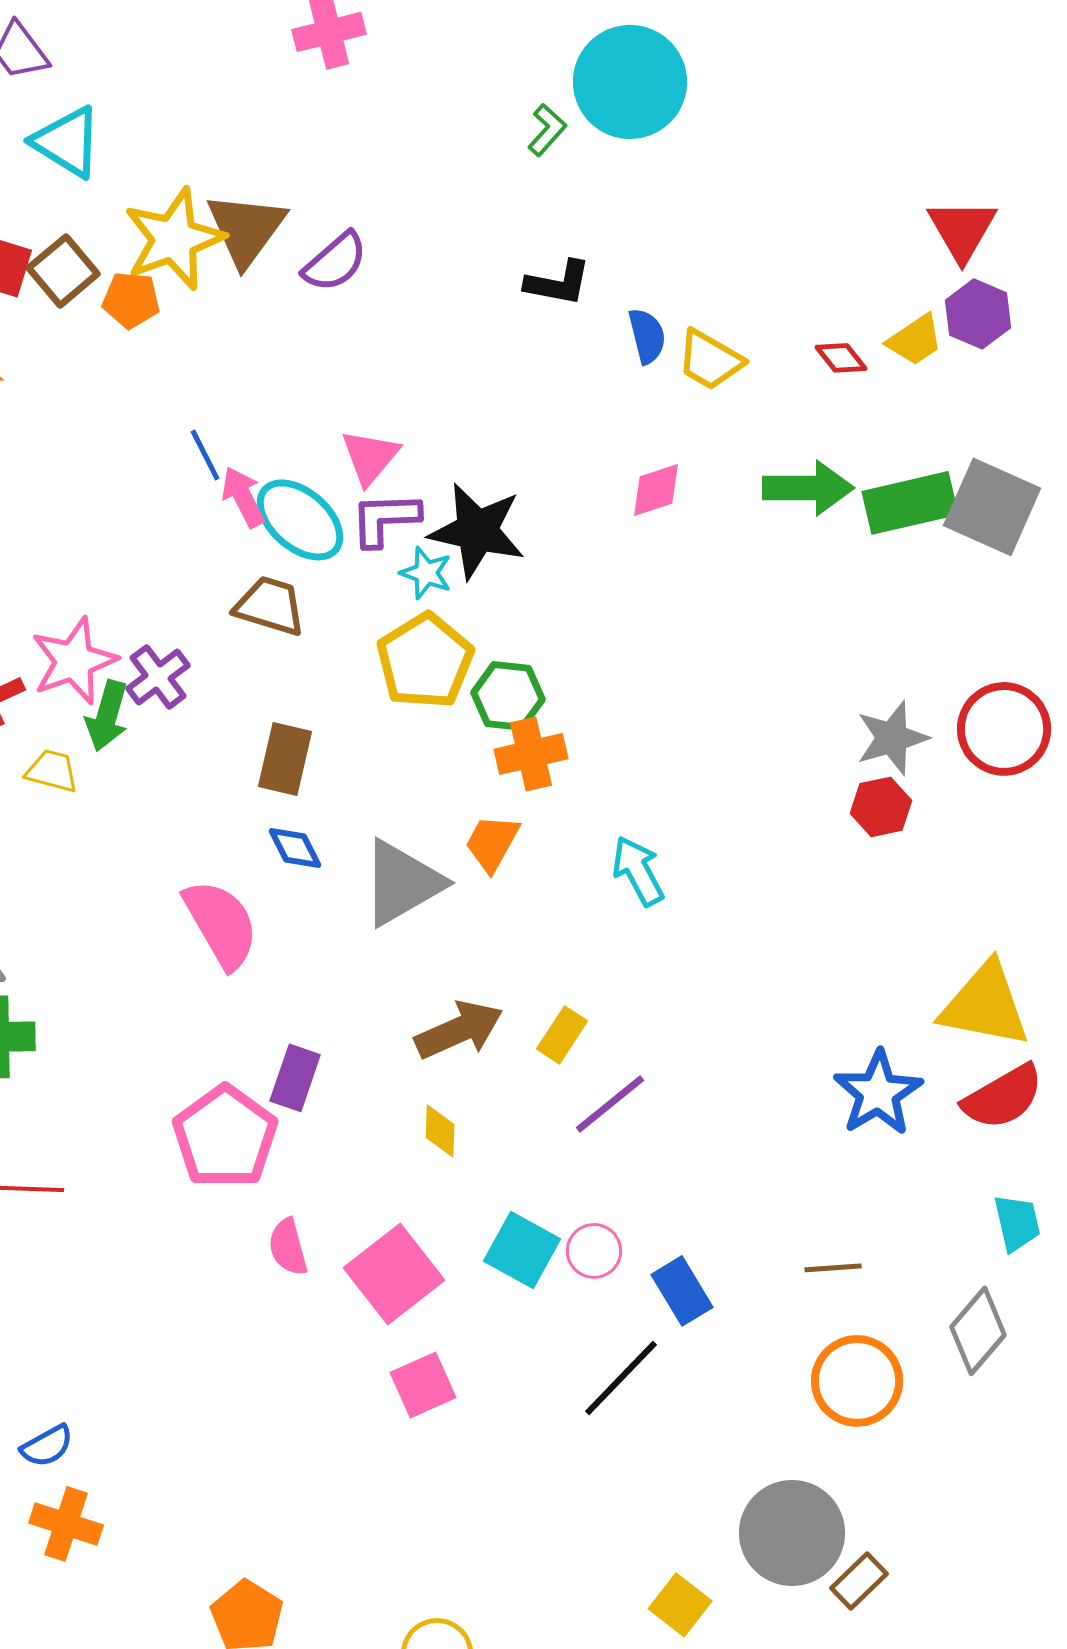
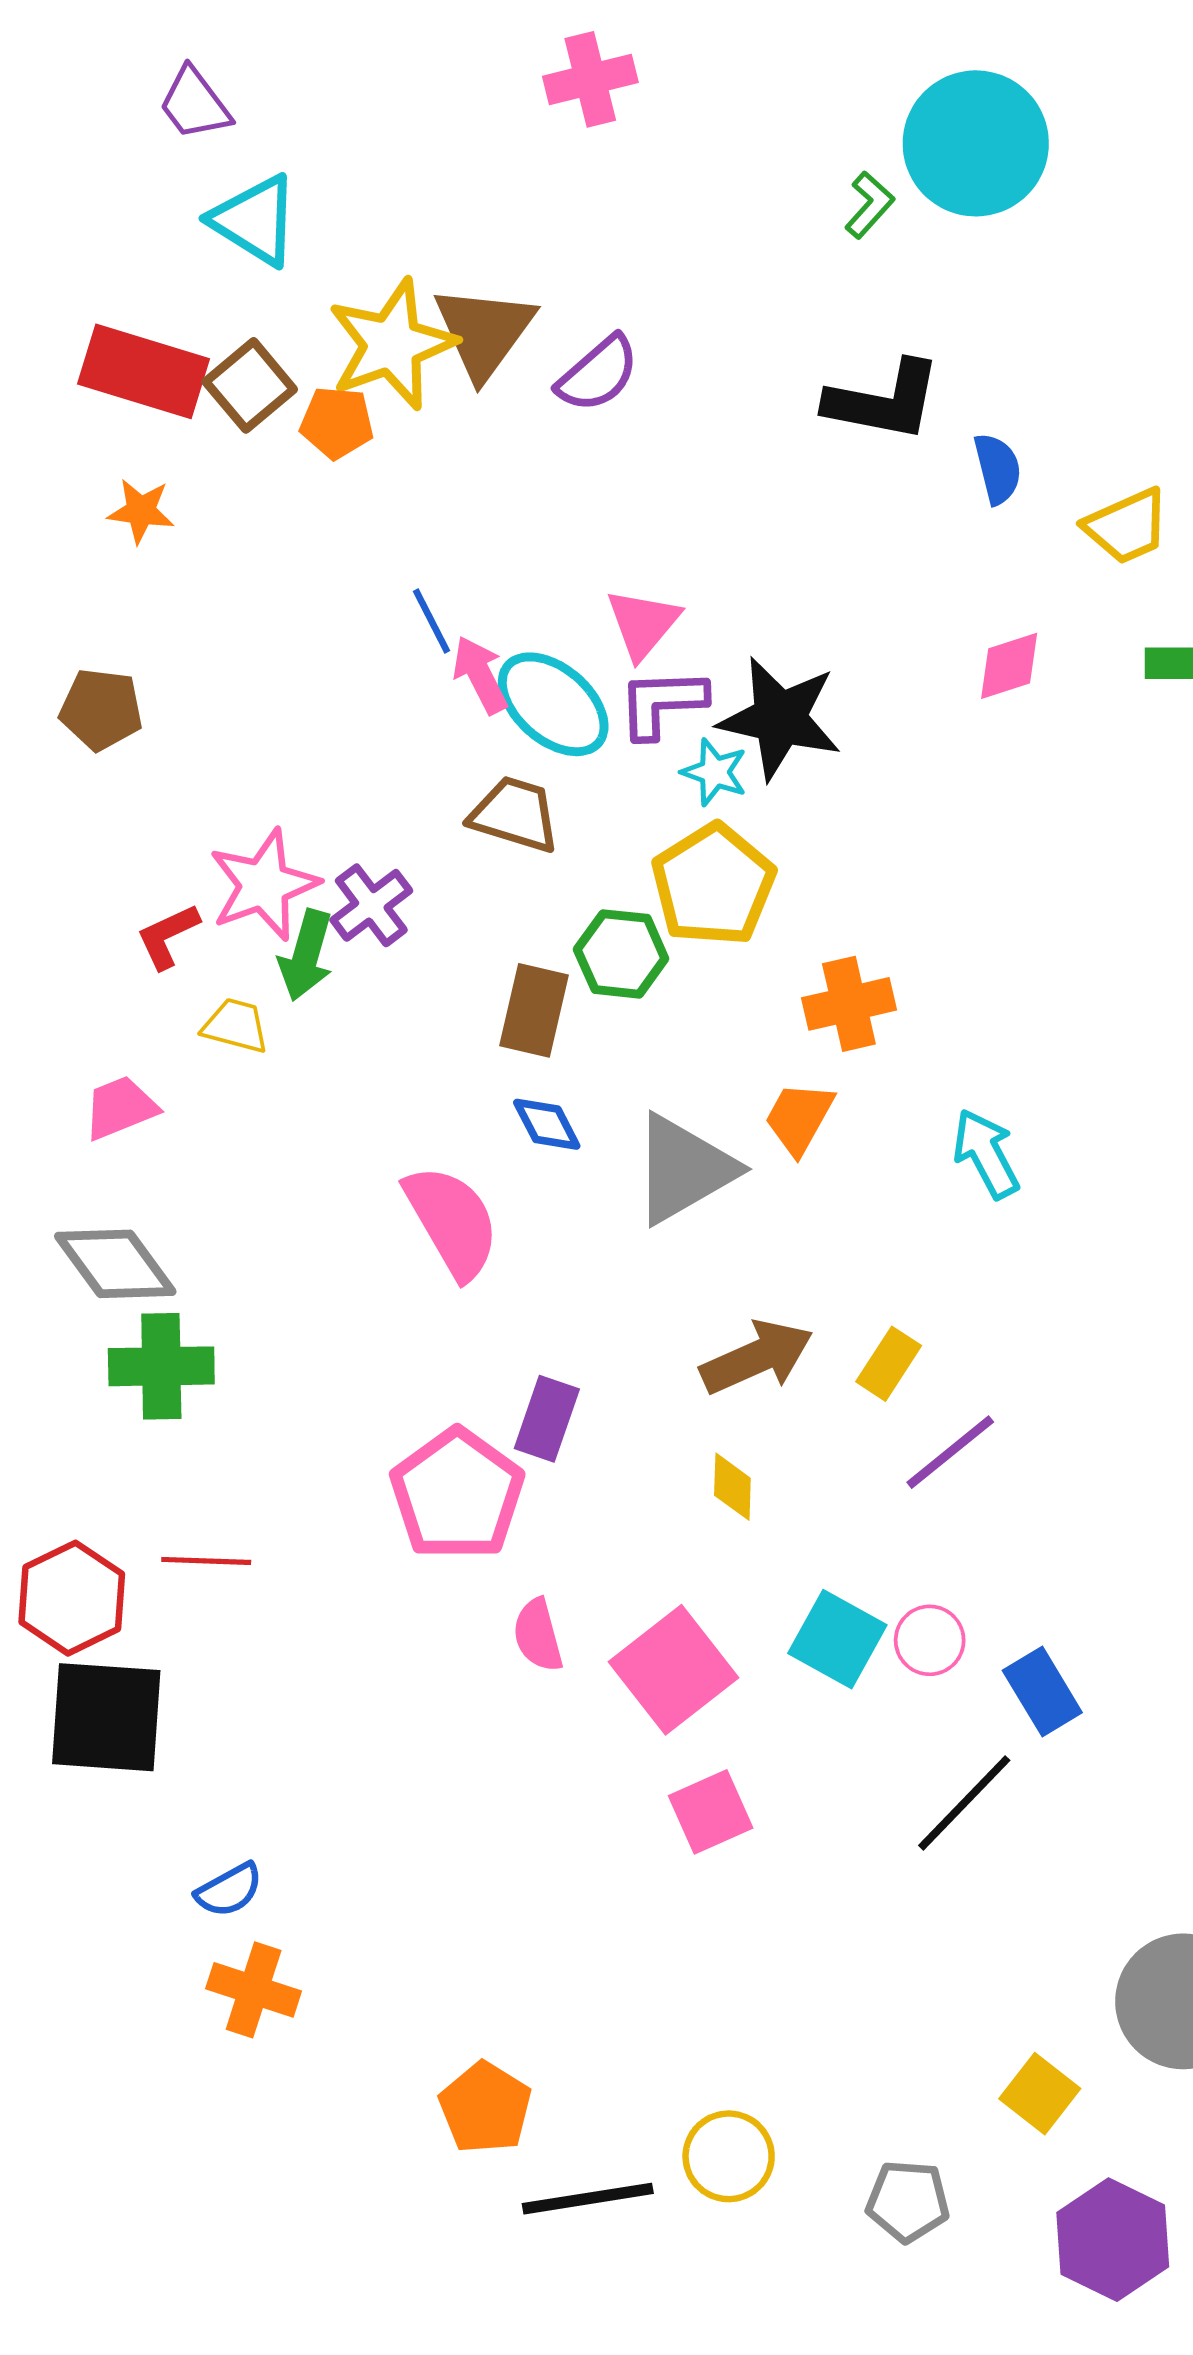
black L-shape: (558, 283) -> (884, 401), size x1.4
yellow trapezoid: (710, 360) -> (1127, 526), moved, turned -54
green hexagon: (508, 696) -> (621, 954), moved

